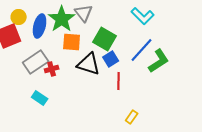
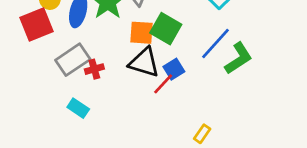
orange square: (72, 42) -> (141, 33), moved
blue square: (111, 59) -> (174, 69), moved
red line: (119, 81) -> (163, 84), moved, turned 42

